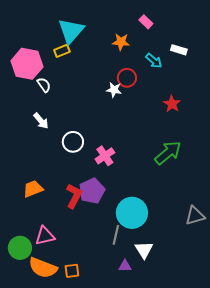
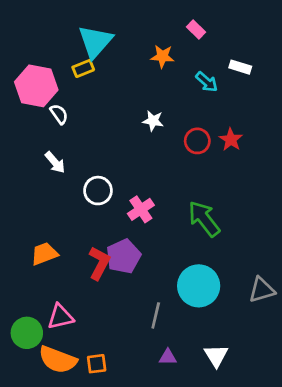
red circle: (127, 78) -> (197, 141), moved
green arrow: (168, 153) -> (204, 219), moved, turned -88
cyan circle: (132, 213) -> (199, 286), moved
white triangle: (144, 250) -> (216, 356), moved

